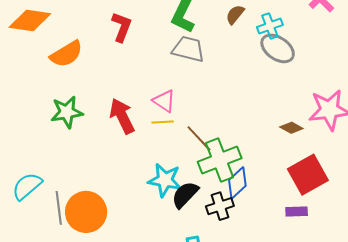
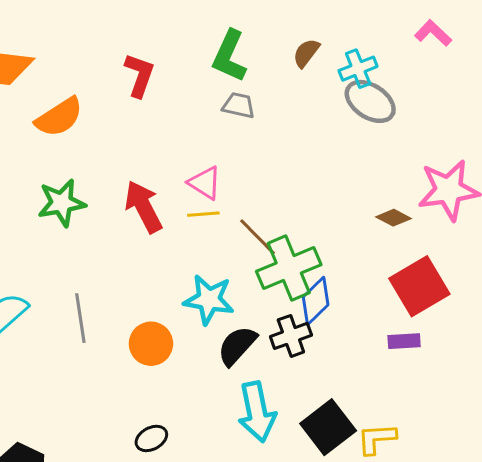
gray trapezoid: (188, 49) -> (239, 105), size x0.7
black semicircle: (185, 195) -> (237, 346), moved
gray line: (59, 208) -> (80, 318), moved
orange circle: (86, 212) -> (151, 344), moved, size x0.7

